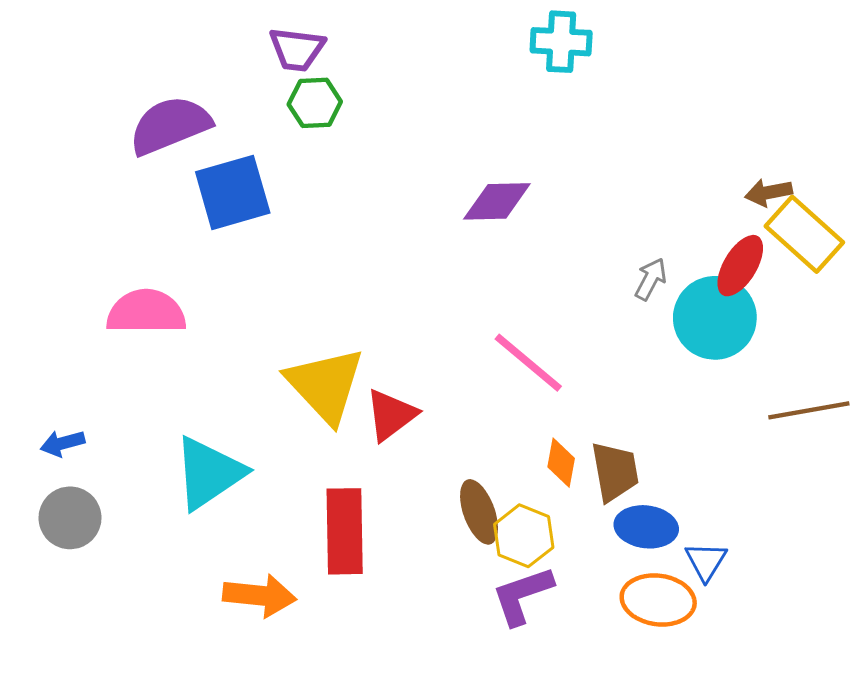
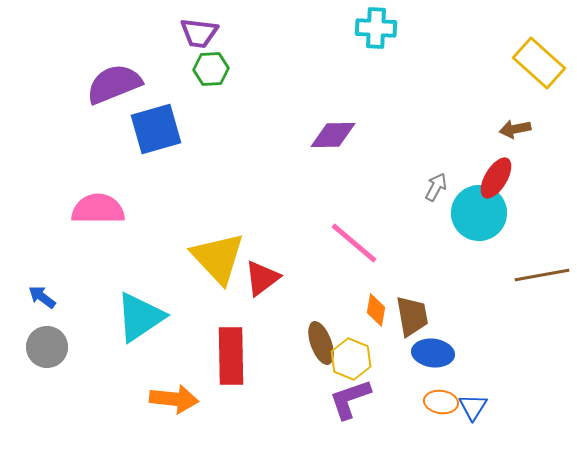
yellow rectangle: (804, 234) -> (539, 63), moved
blue arrow: (63, 443) -> (42, 297), turned 52
blue triangle: (706, 561) -> (473, 407), moved
orange ellipse: (658, 600) -> (441, 402), size x0.7

